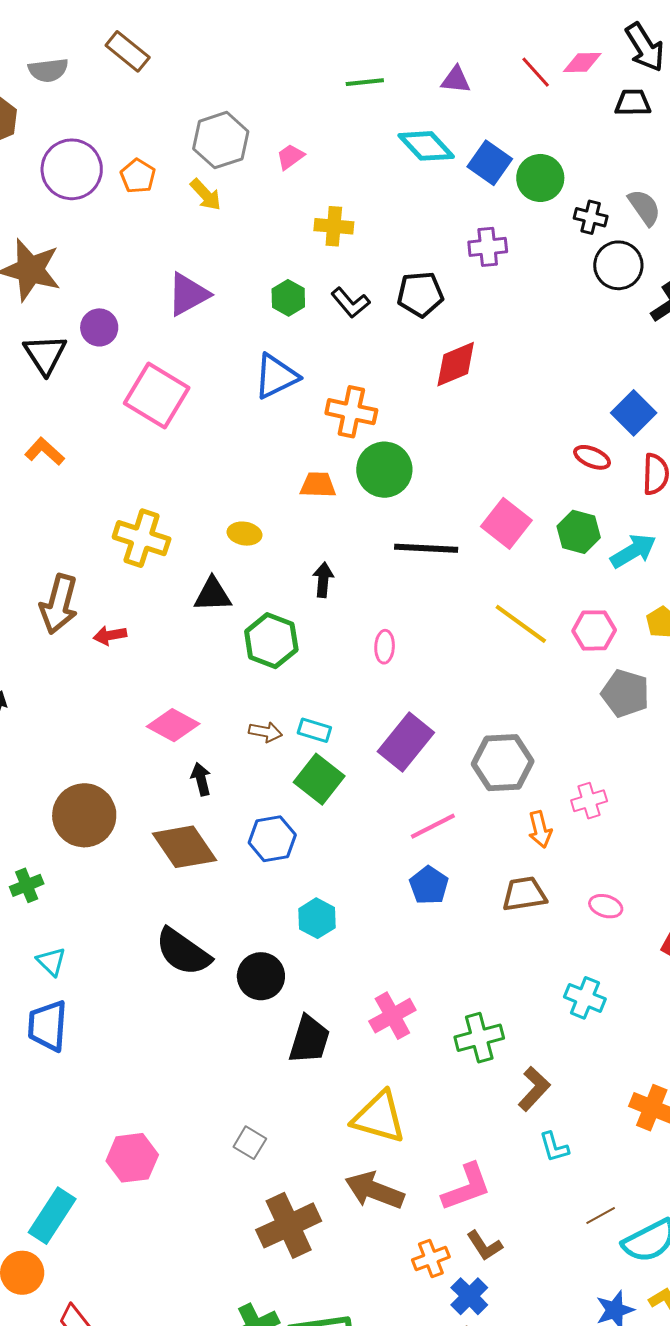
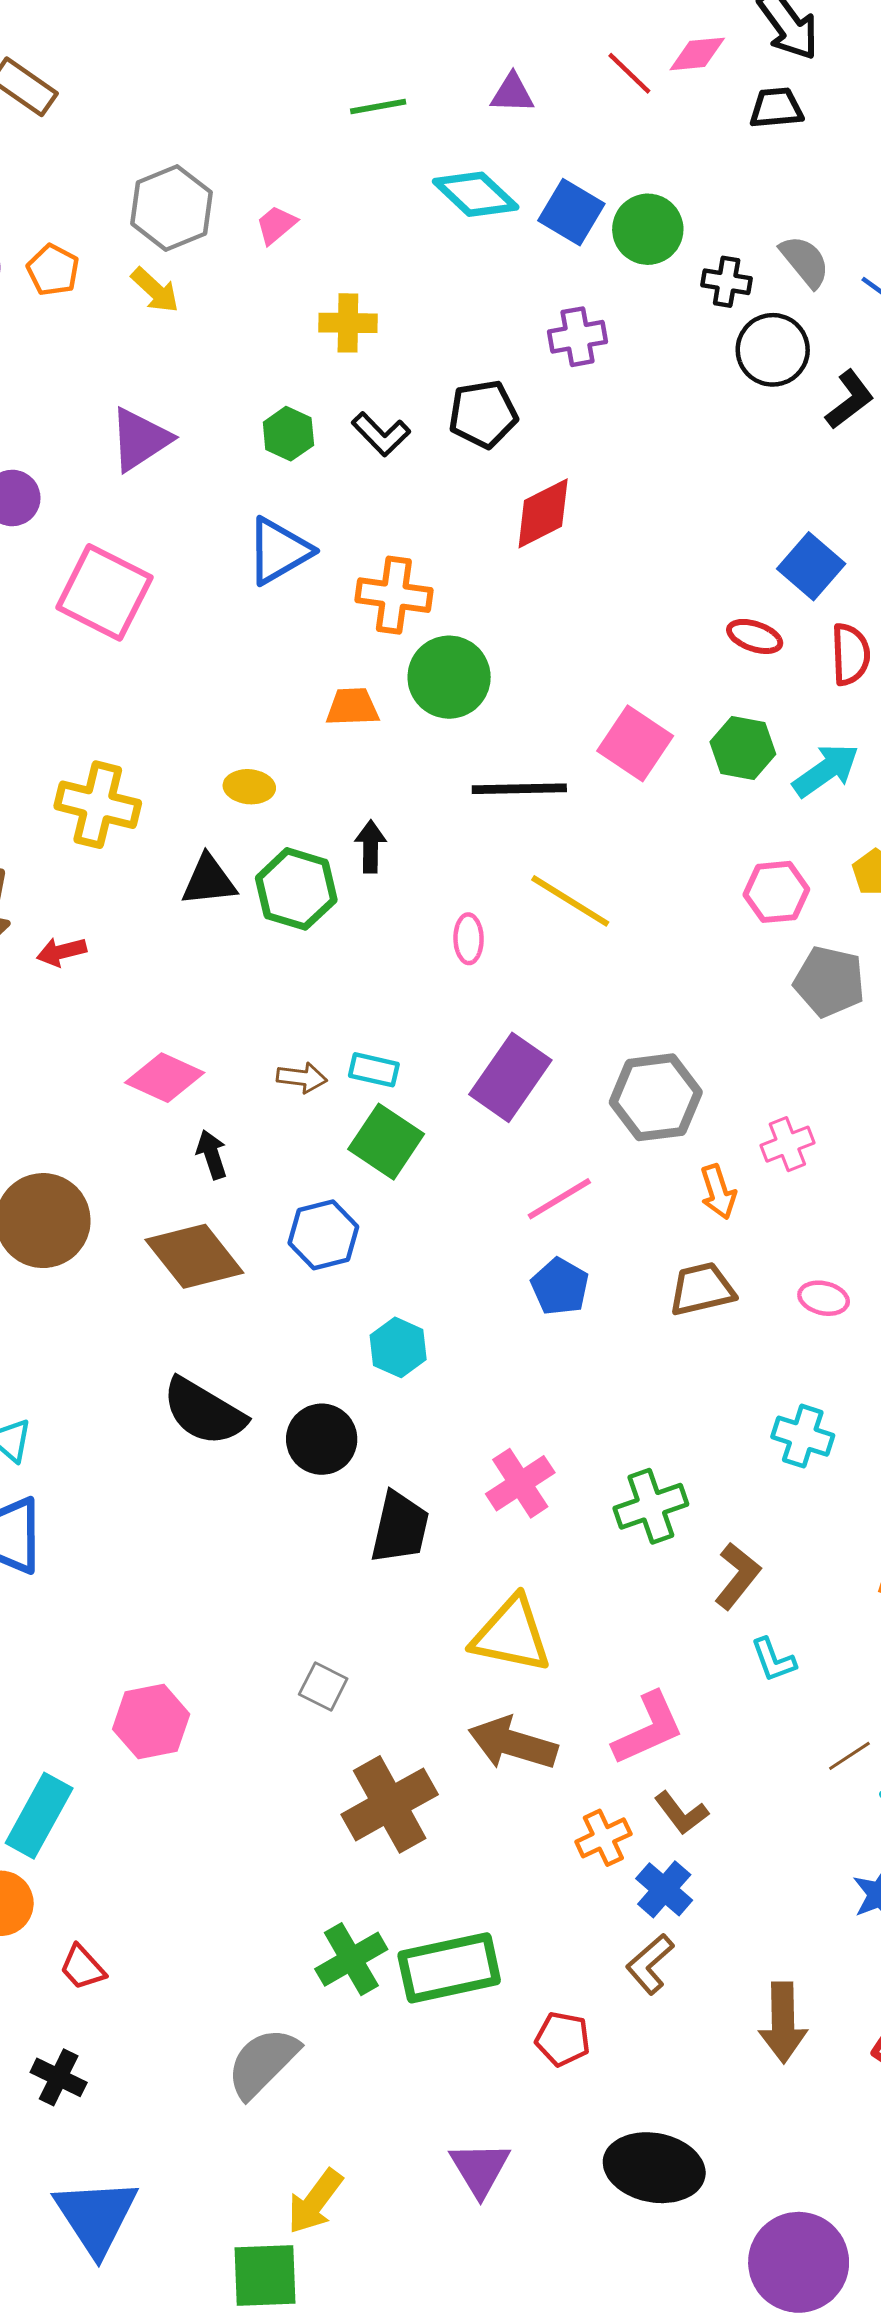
yellow line: (521, 624) -> (570, 901), moved
green hexagon: (271, 641) -> (296, 889), moved

